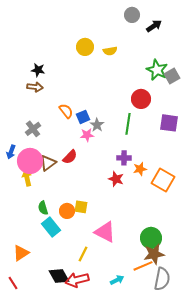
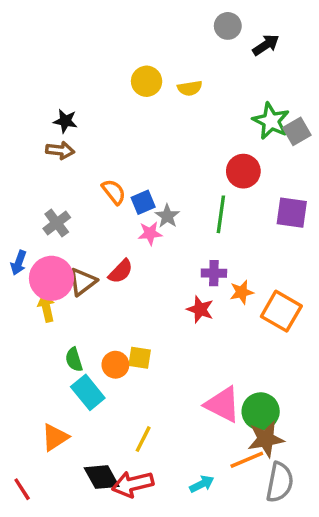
pink triangle: (105, 232) -> (223, 404), moved
orange triangle: (21, 253) -> (55, 437), moved

